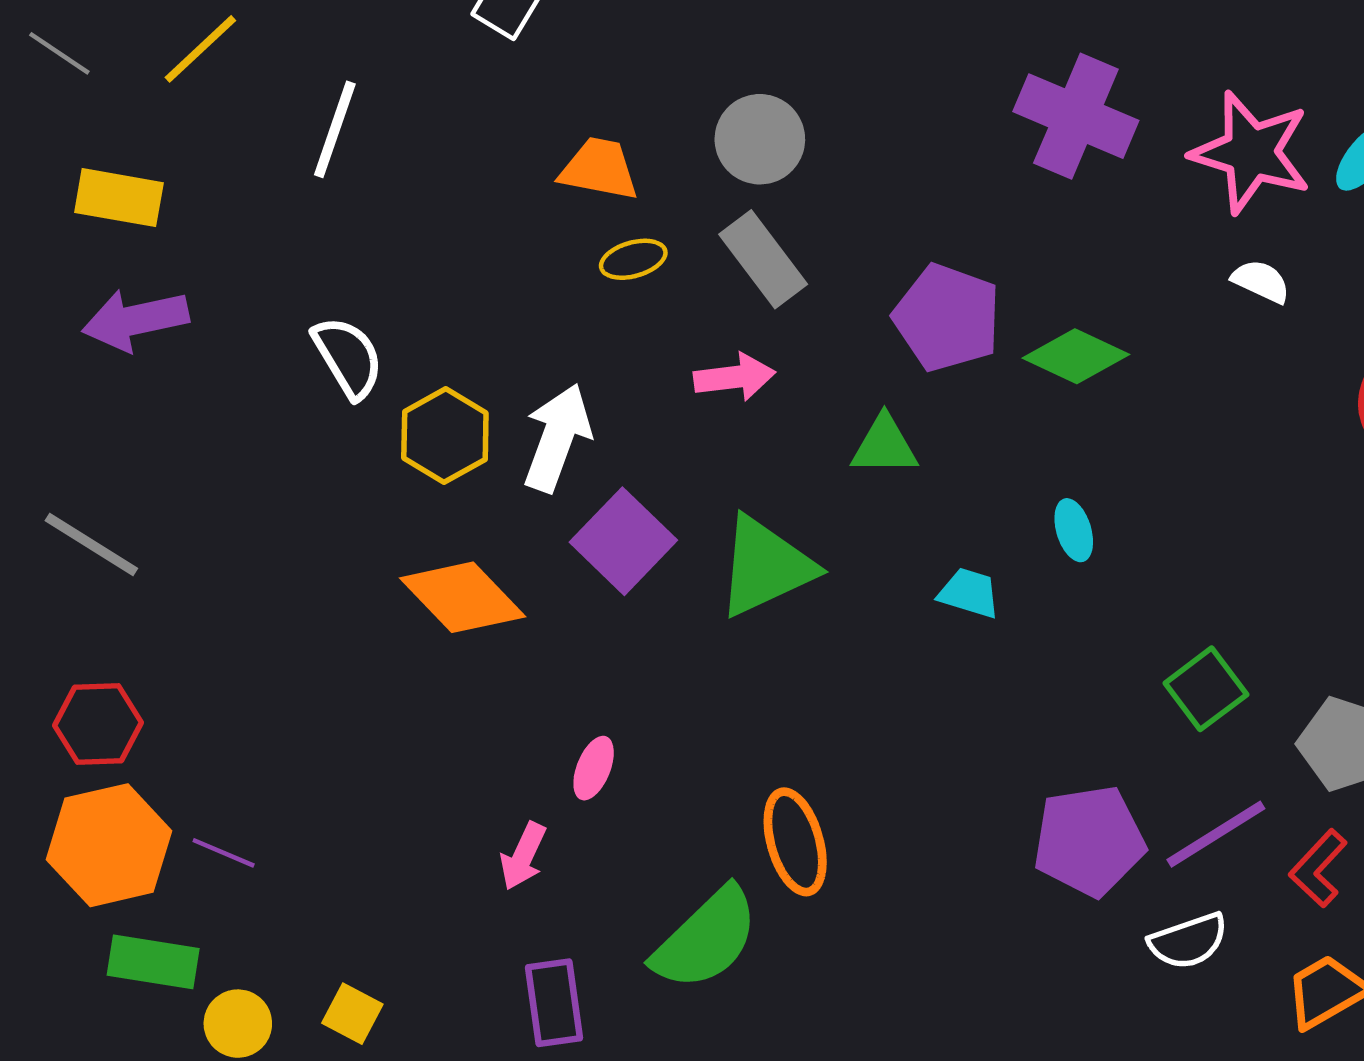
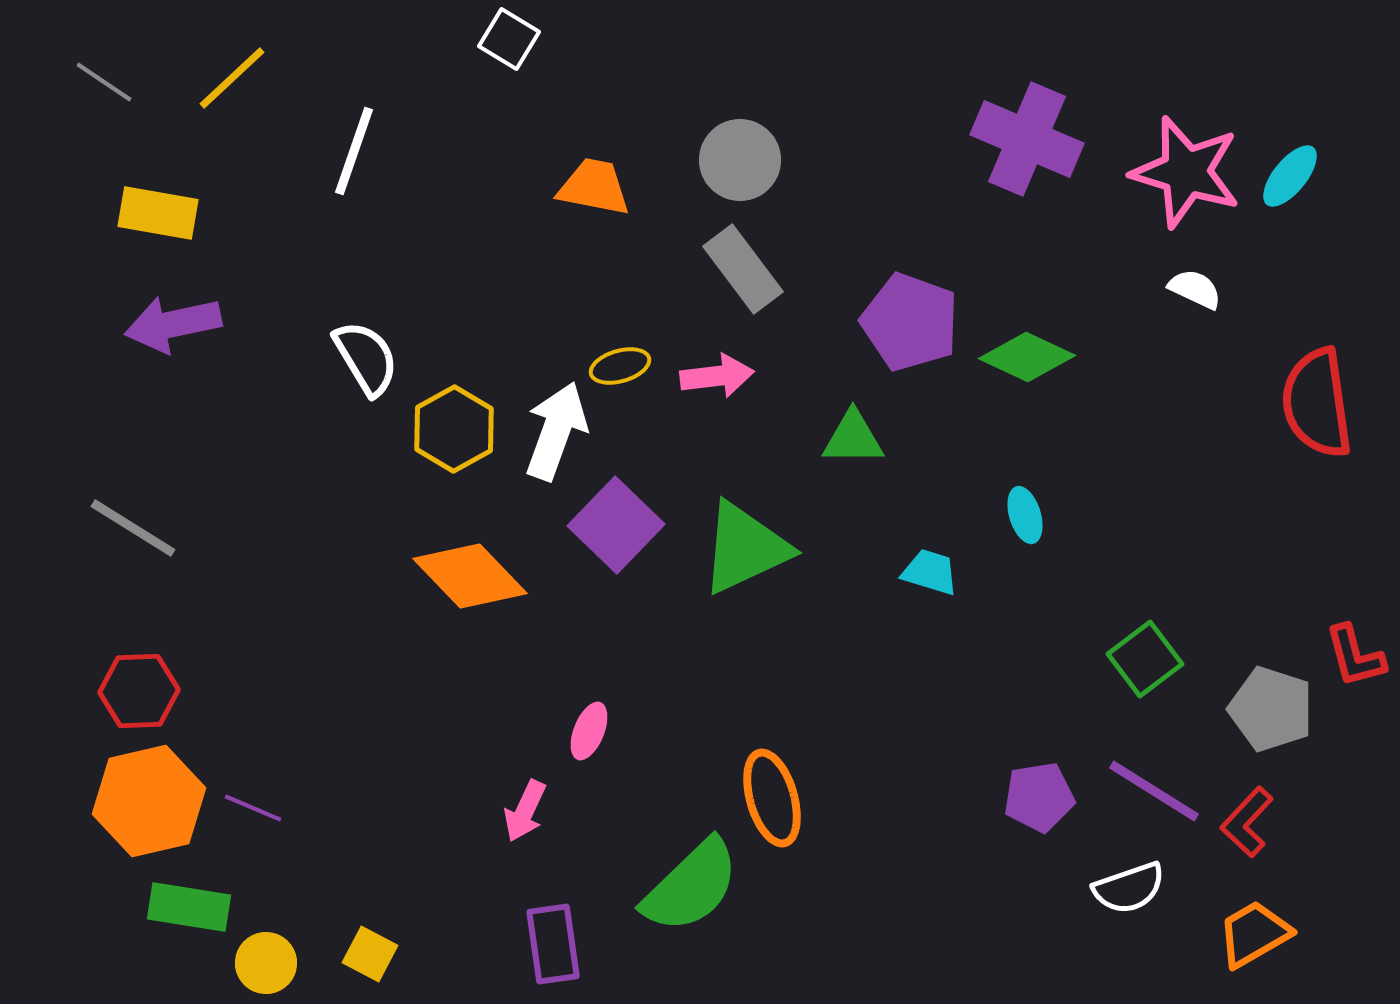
yellow ellipse: (633, 259) -> (620, 366), moved
purple line: (1216, 834) -> (1154, 791), turned 64
purple pentagon: (1089, 841) -> (1039, 797), size x0.7

